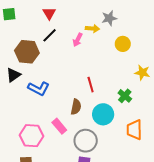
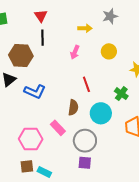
gray star: (109, 18) -> (110, 16), moved
black line: (50, 35) -> (43, 38), turned -42
pink arrow: (78, 40) -> (75, 52), moved
yellow circle: (123, 44) -> (109, 51), moved

